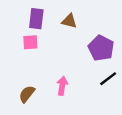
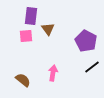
brown triangle: (69, 21) -> (48, 29), moved, turned 40
brown semicircle: (27, 94) -> (23, 80), turned 91

